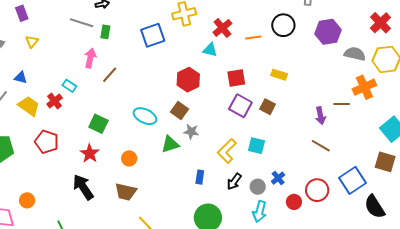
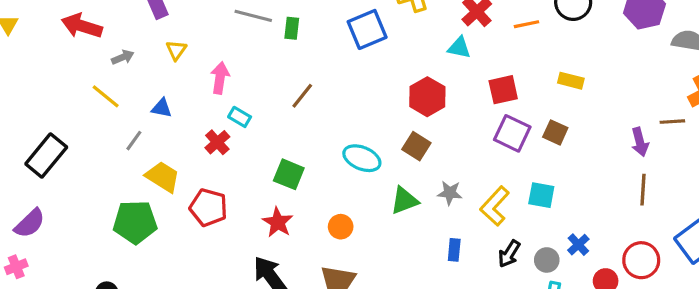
pink arrow: (90, 58) -> (220, 78), moved
yellow trapezoid: (29, 106) -> (163, 177), moved
gray star: (191, 132) -> (450, 193), moved
brown line: (321, 146) -> (643, 190), turned 66

